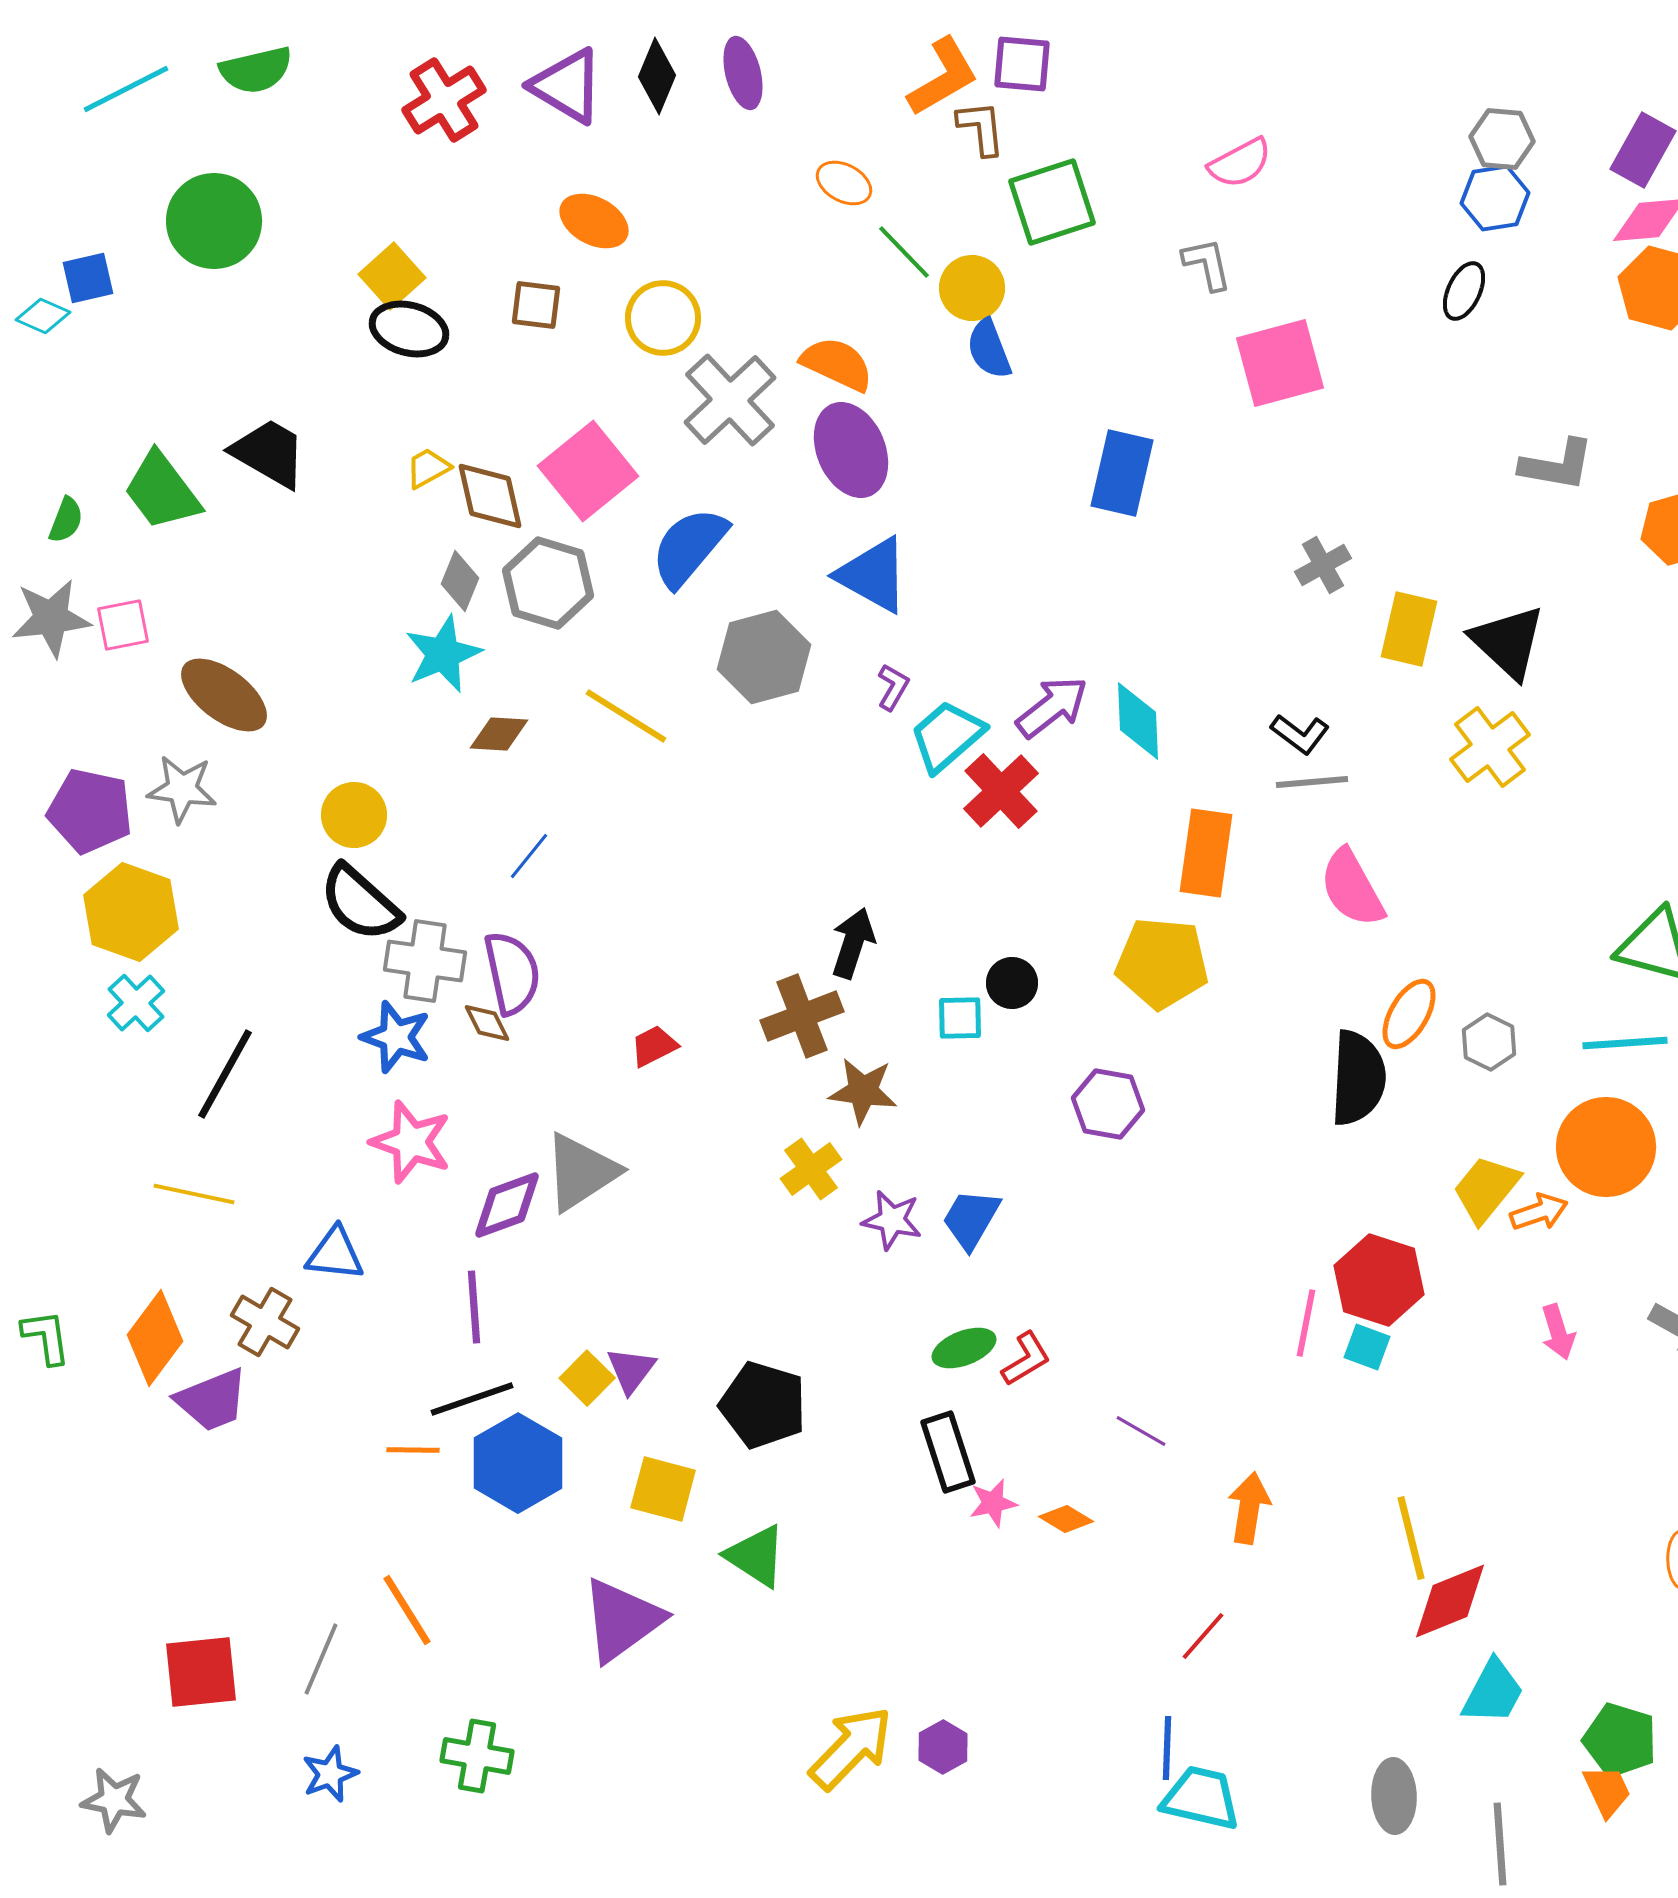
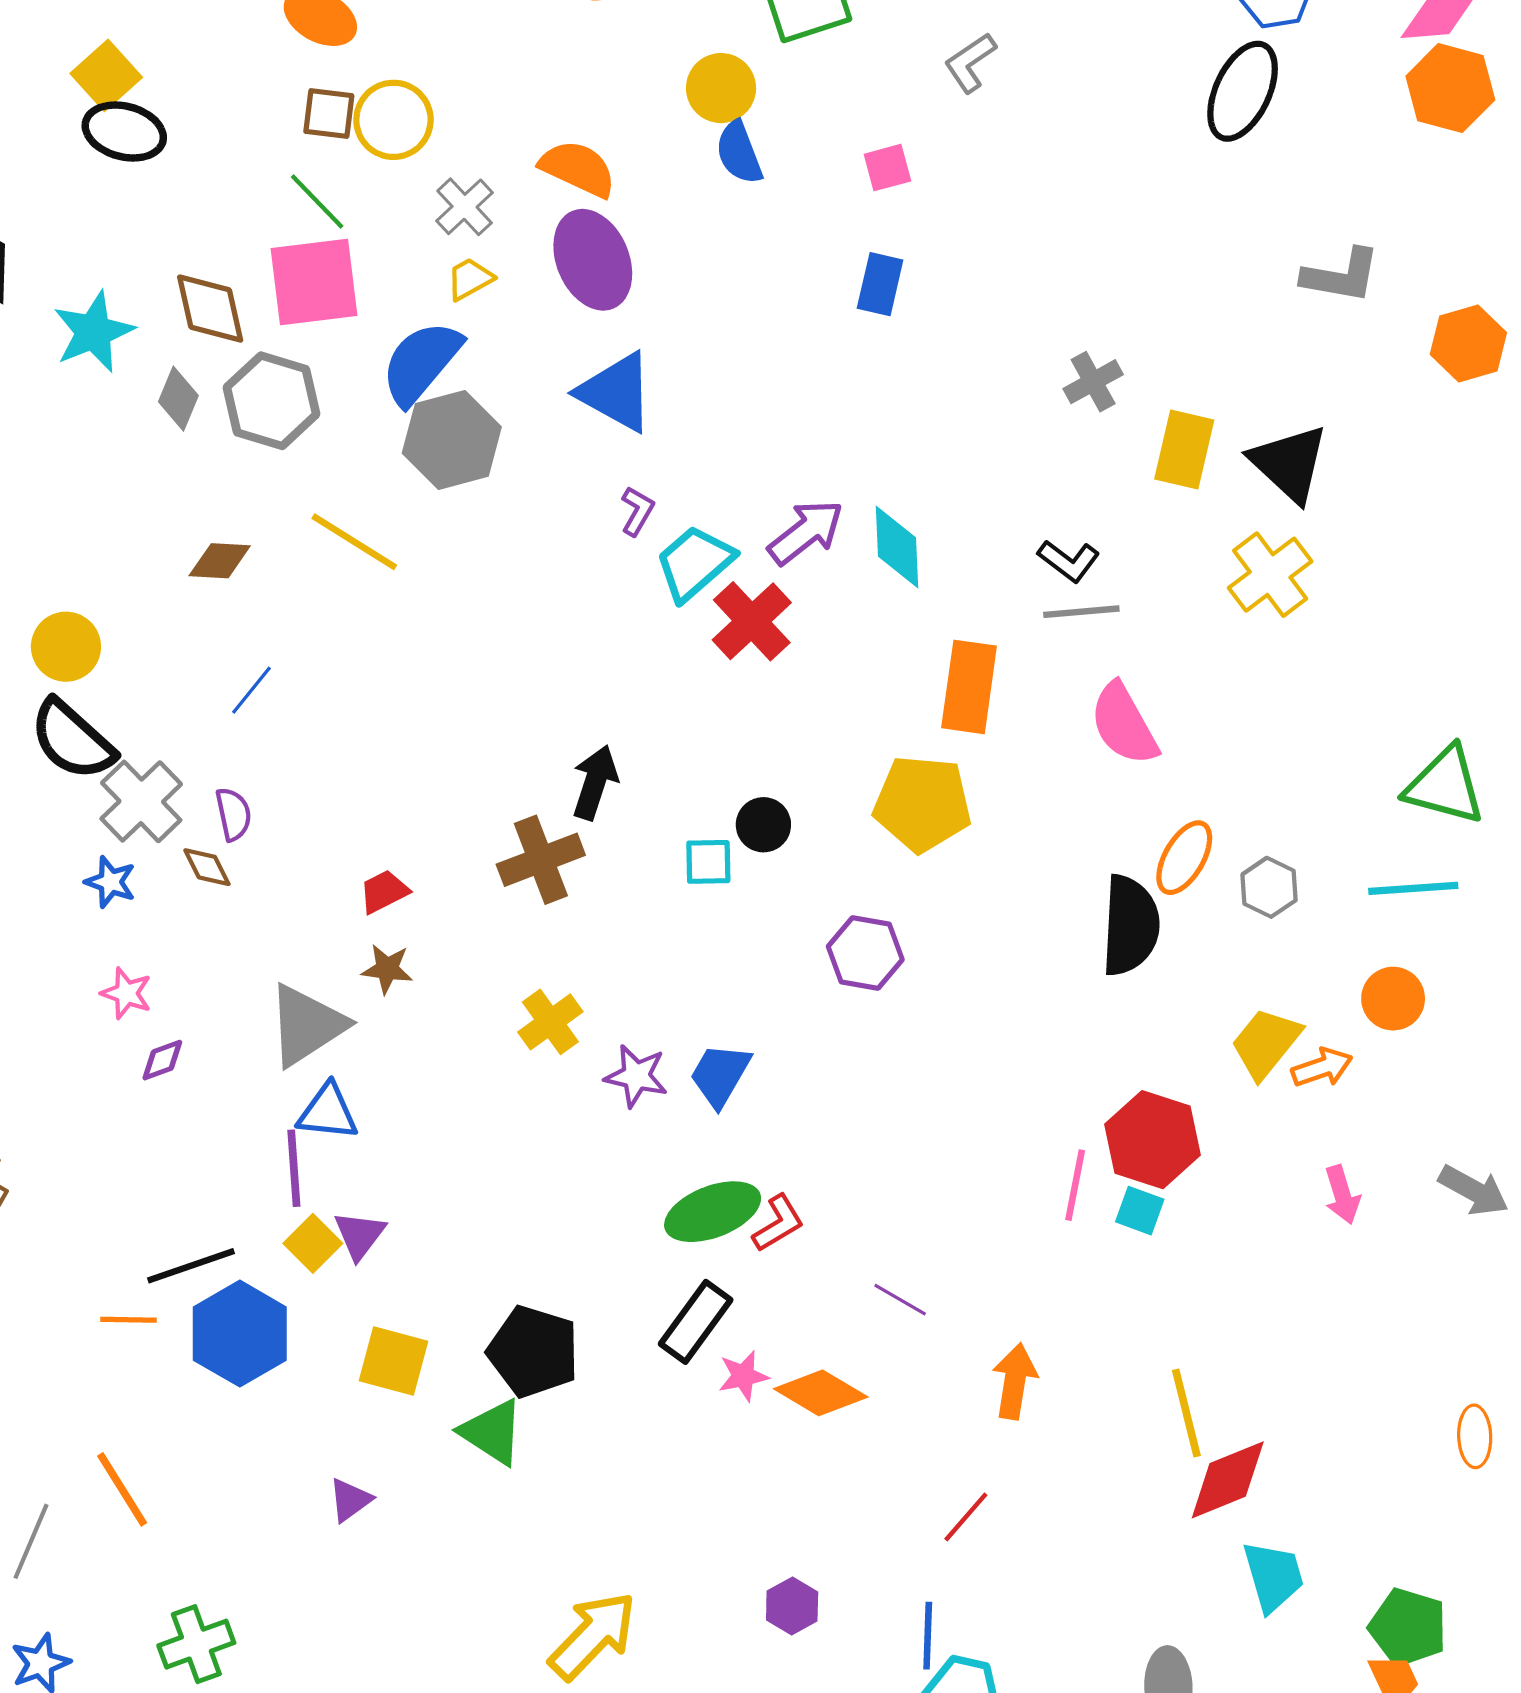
green line: (904, 252) -> (317, 201), moved
gray L-shape: (1207, 264) -> (970, 63), turned -112
black ellipse: (1464, 291) -> (1243, 91), size x1.6
brown square: (536, 305) -> (329, 113), moved
pink square: (1280, 363) -> (887, 168), moved, size x0.5
gray cross: (730, 400) -> (465, 207), size x0.6
yellow trapezoid: (428, 468) -> (470, 279), moved
pink square: (588, 471) -> (314, 282), turned 32
blue rectangle: (1122, 473) -> (880, 284), size x0.7
cyan star: (443, 654) -> (94, 332), moved
gray hexagon: (764, 657) -> (452, 440), moved
gray cross: (425, 961) -> (141, 801), turned 38
purple semicircle: (512, 973) -> (233, 814), size x0.6
blue star: (396, 1037) -> (110, 882), size x0.7
brown star: (863, 1091) -> (387, 969), moved, size x0.7
pink star: (411, 1142) -> (126, 993), size x0.6
orange circle: (1606, 1147) -> (1393, 999), size x0.6
purple diamond: (507, 1205) -> (162, 1060), moved, size x0.6
blue triangle: (335, 1254) -> (328, 1112), moved
purple line: (474, 1307) -> (294, 1168), moved
green ellipse: (964, 1348) -> (713, 1212), size x1.4
black pentagon: (763, 1405) -> (533, 1352), moved
black rectangle: (948, 1452) -> (696, 1322), turned 54
orange diamond: (1066, 1519) -> (821, 1393), size x1.6
purple triangle: (622, 1620) -> (350, 1500), size x0.5
cyan trapezoid: (1493, 1692) -> (1273, 1576), turned -44
purple hexagon: (943, 1747) -> (792, 1606), moved
green cross: (477, 1756) -> (196, 1644), turned -30

